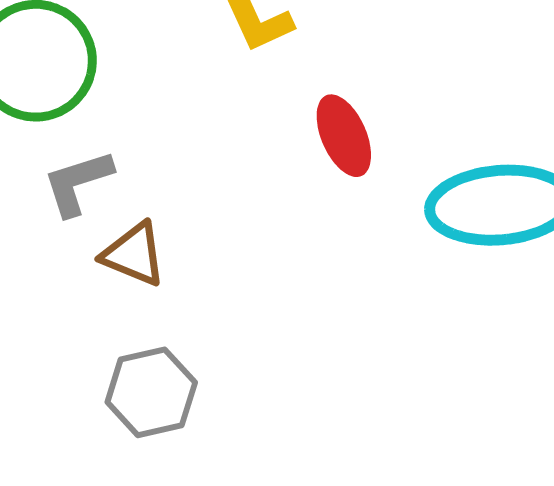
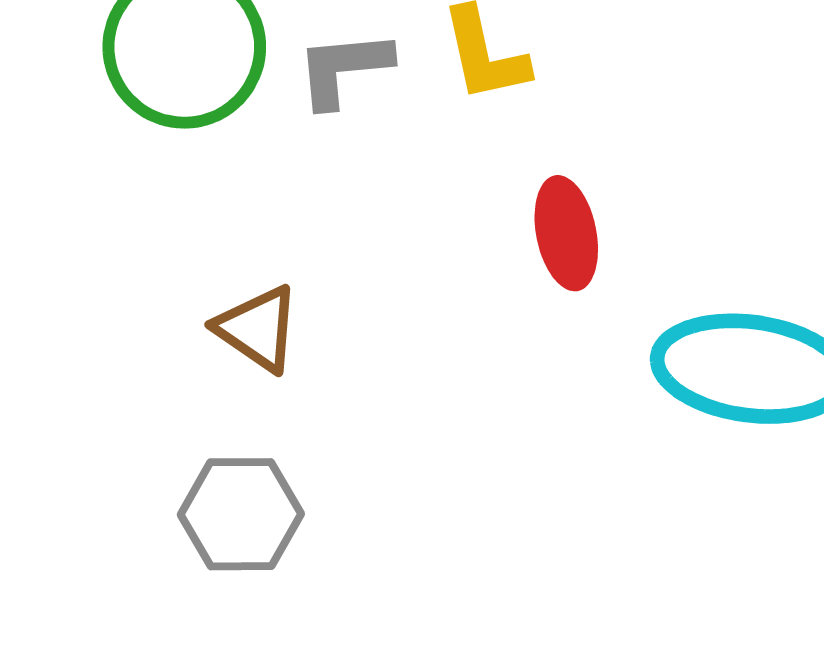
gray L-shape: (78, 183) -> (344, 68), moved

